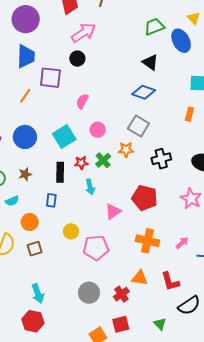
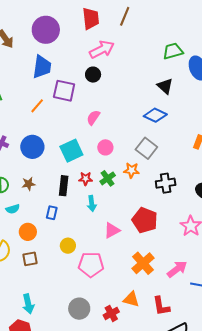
orange cross: (147, 241) -> (143, 263), turned 30
pink arrow: (182, 243) -> (177, 269), size x1.5

